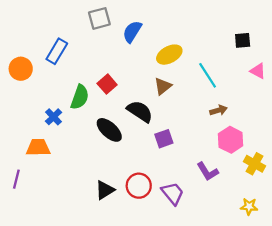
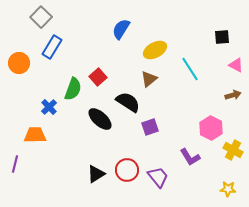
gray square: (99, 18) -> (41, 17), moved, turned -30
brown arrow: (219, 110) -> (233, 95), moved

